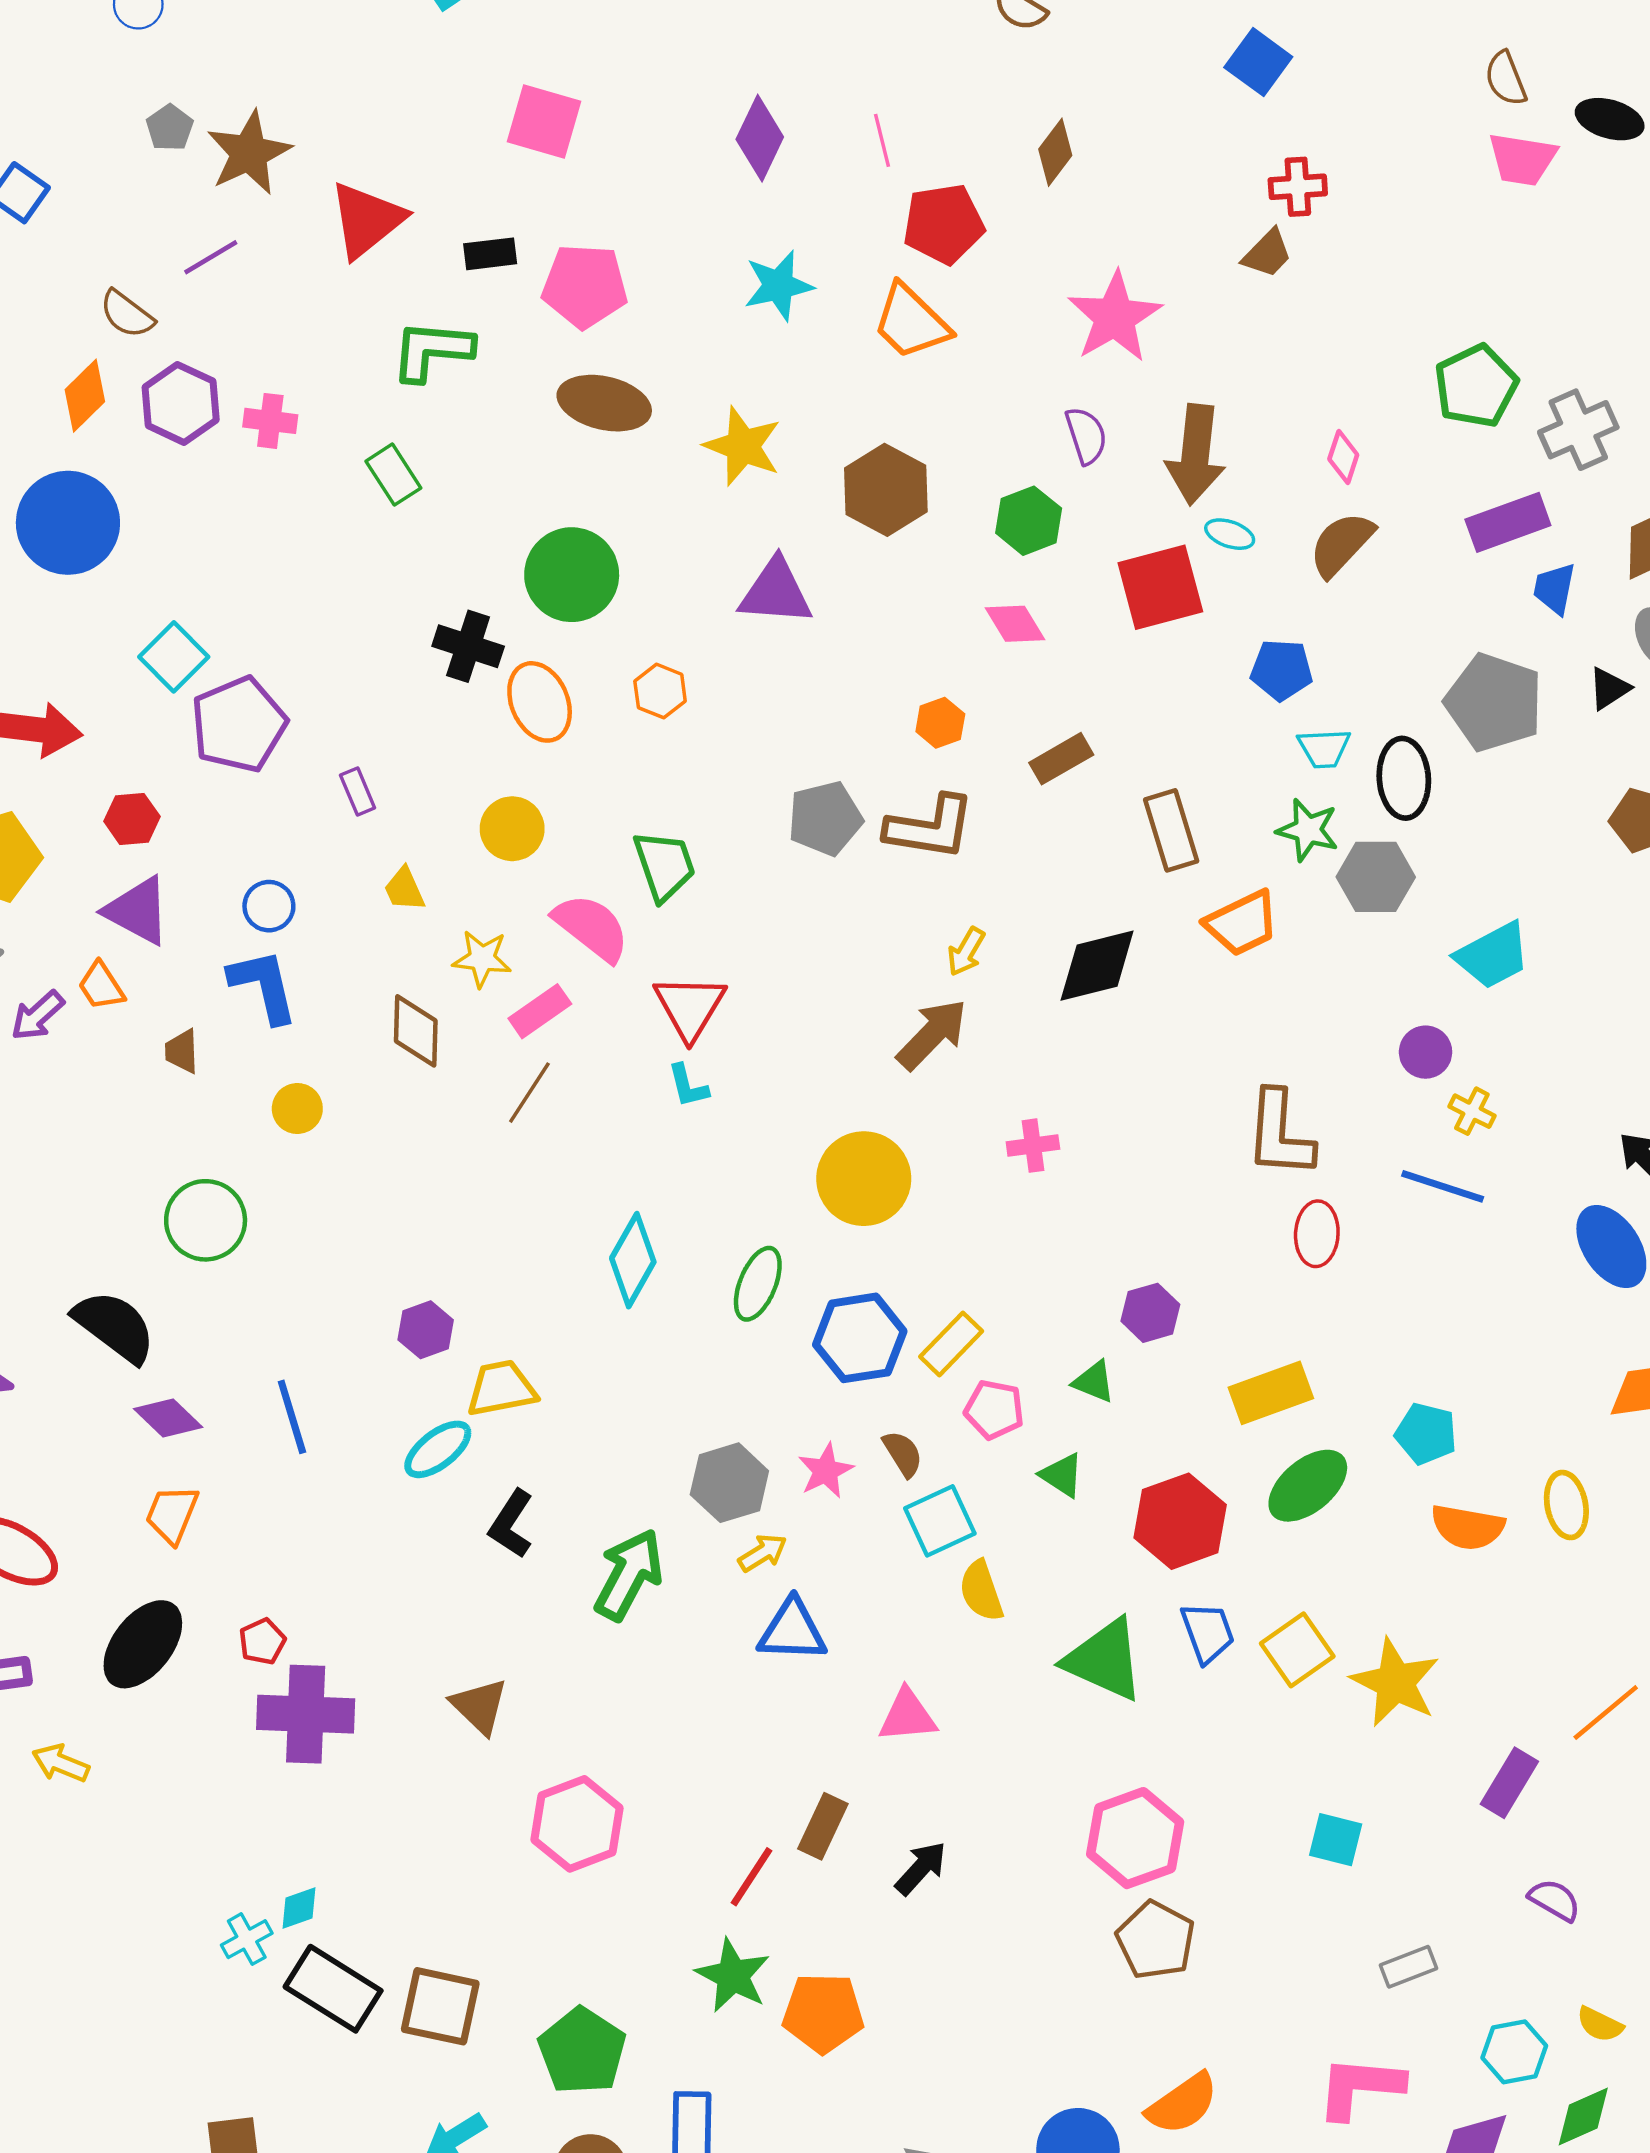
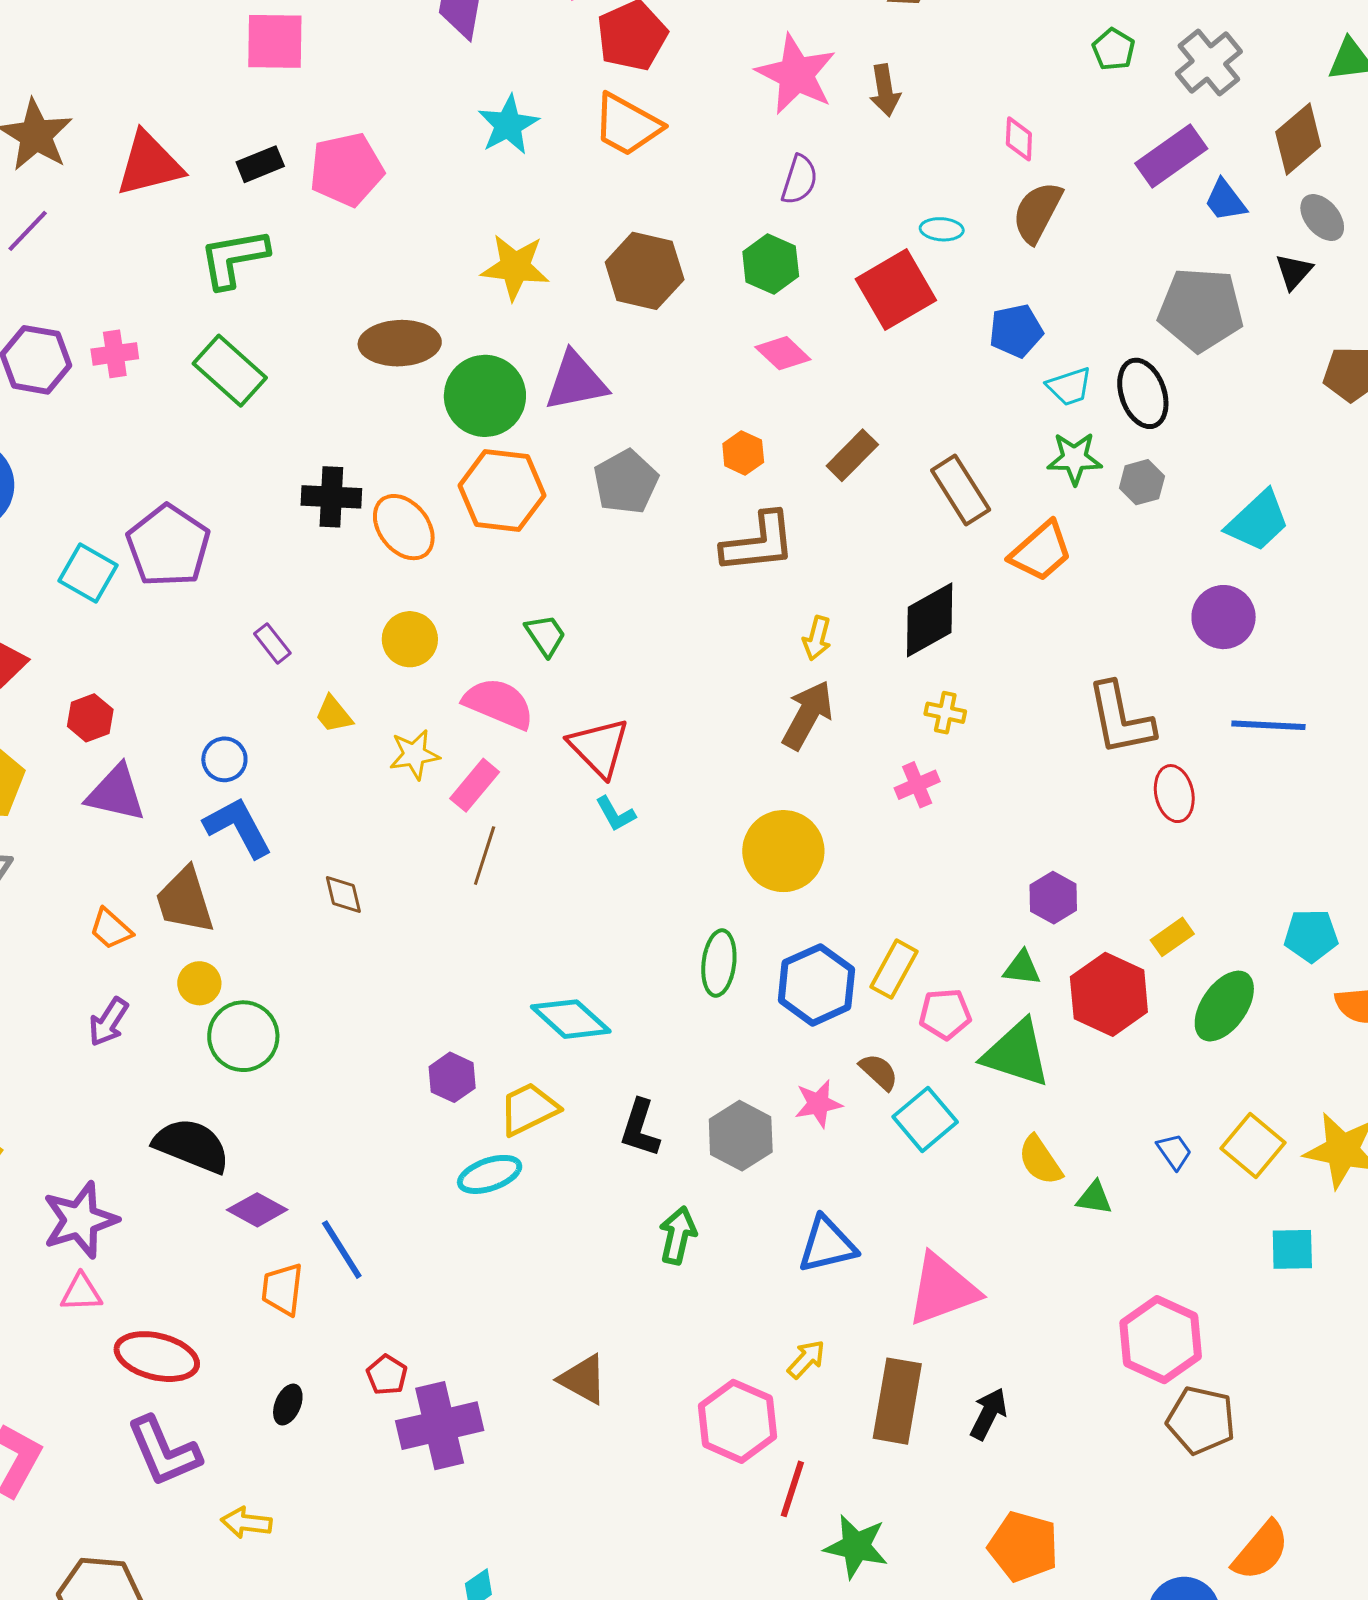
red triangle: (367, 220) -> (149, 164), turned 40
green pentagon: (1476, 386) -> (1113, 49), size x0.6
brown ellipse: (604, 403) -> (400, 343), moved
purple semicircle: (1086, 436) -> (799, 180), turned 51
brown arrow: (1195, 455) -> (885, 90), moved, size x0.6
green rectangle: (393, 475) -> (230, 371), size x1.4
green circle: (572, 575) -> (485, 396), moved
blue trapezoid: (1554, 588) -> (1225, 201), turned -33
orange hexagon: (660, 691) -> (502, 490), size x1.8
purple pentagon: (239, 724) -> (168, 546), moved
gray pentagon: (825, 818) -> (626, 482), moved
green trapezoid: (664, 866) -> (545, 635), size x0.7
gray hexagon: (1376, 877) -> (1142, 482), size x0.7
orange trapezoid: (101, 986) -> (111, 929), moved
purple arrow: (37, 1016) -> (108, 1022), moved
brown diamond: (416, 1031) -> (343, 895), moved, size x0.7
brown trapezoid: (182, 1051) -> (185, 900), size x1.8
purple circle: (1426, 1052) -> (1224, 617), size x1.4
yellow circle: (297, 1109) -> (199, 983), moved
yellow cross: (1472, 1111) -> (945, 713), moved
cyan diamond: (633, 1260) -> (571, 1019), moved, turned -62
yellow rectangle: (1271, 1393) -> (1172, 937), size x0.6
blue line: (292, 1417) -> (342, 1250), moved
cyan ellipse: (438, 1449) -> (490, 1174), turned 34
pink star: (826, 1471) -> (818, 1104), turned 30
green triangle: (1062, 1475) -> (1017, 1053), size x1.8
red hexagon: (1180, 1521) -> (1109, 994), moved
black L-shape: (511, 1524) -> (640, 1128), moved
yellow arrow: (763, 1553) -> (806, 1359), moved
green arrow: (629, 1575) -> (678, 1235), size x0.7
yellow semicircle: (981, 1591) -> (1040, 1160), moved
blue trapezoid: (1208, 1632) -> (1174, 1151), size x0.7
black ellipse: (143, 1644) -> (288, 1405), size x0.5
green triangle: (1104, 1660) -> (1094, 1198), size x0.5
pink triangle: (907, 1716) -> (943, 1290), size x1.5
pink hexagon: (577, 1824) -> (737, 1421), moved
brown rectangle: (823, 1826) -> (897, 1401), size x1.5
cyan square: (1336, 1840) -> (1292, 1249), moved
red line: (752, 1877) -> (792, 1489), moved
orange pentagon: (823, 2013) -> (1023, 1546), moved, turned 30

